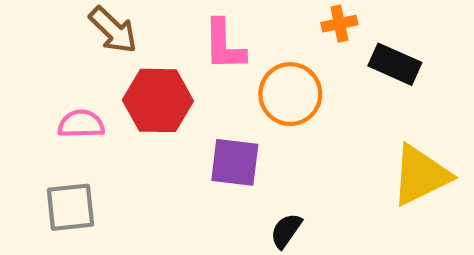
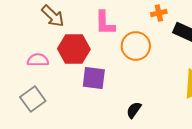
purple square: (235, 162) -> (94, 78), moved
gray square: (70, 207) -> (33, 99), turned -30

